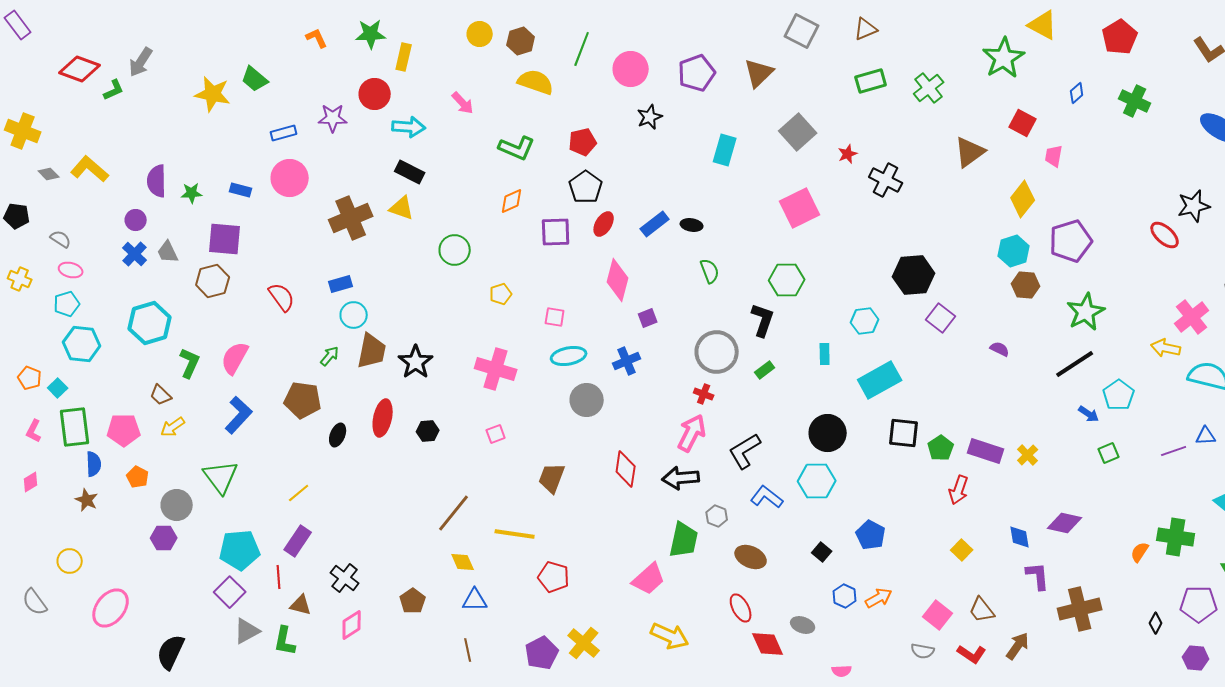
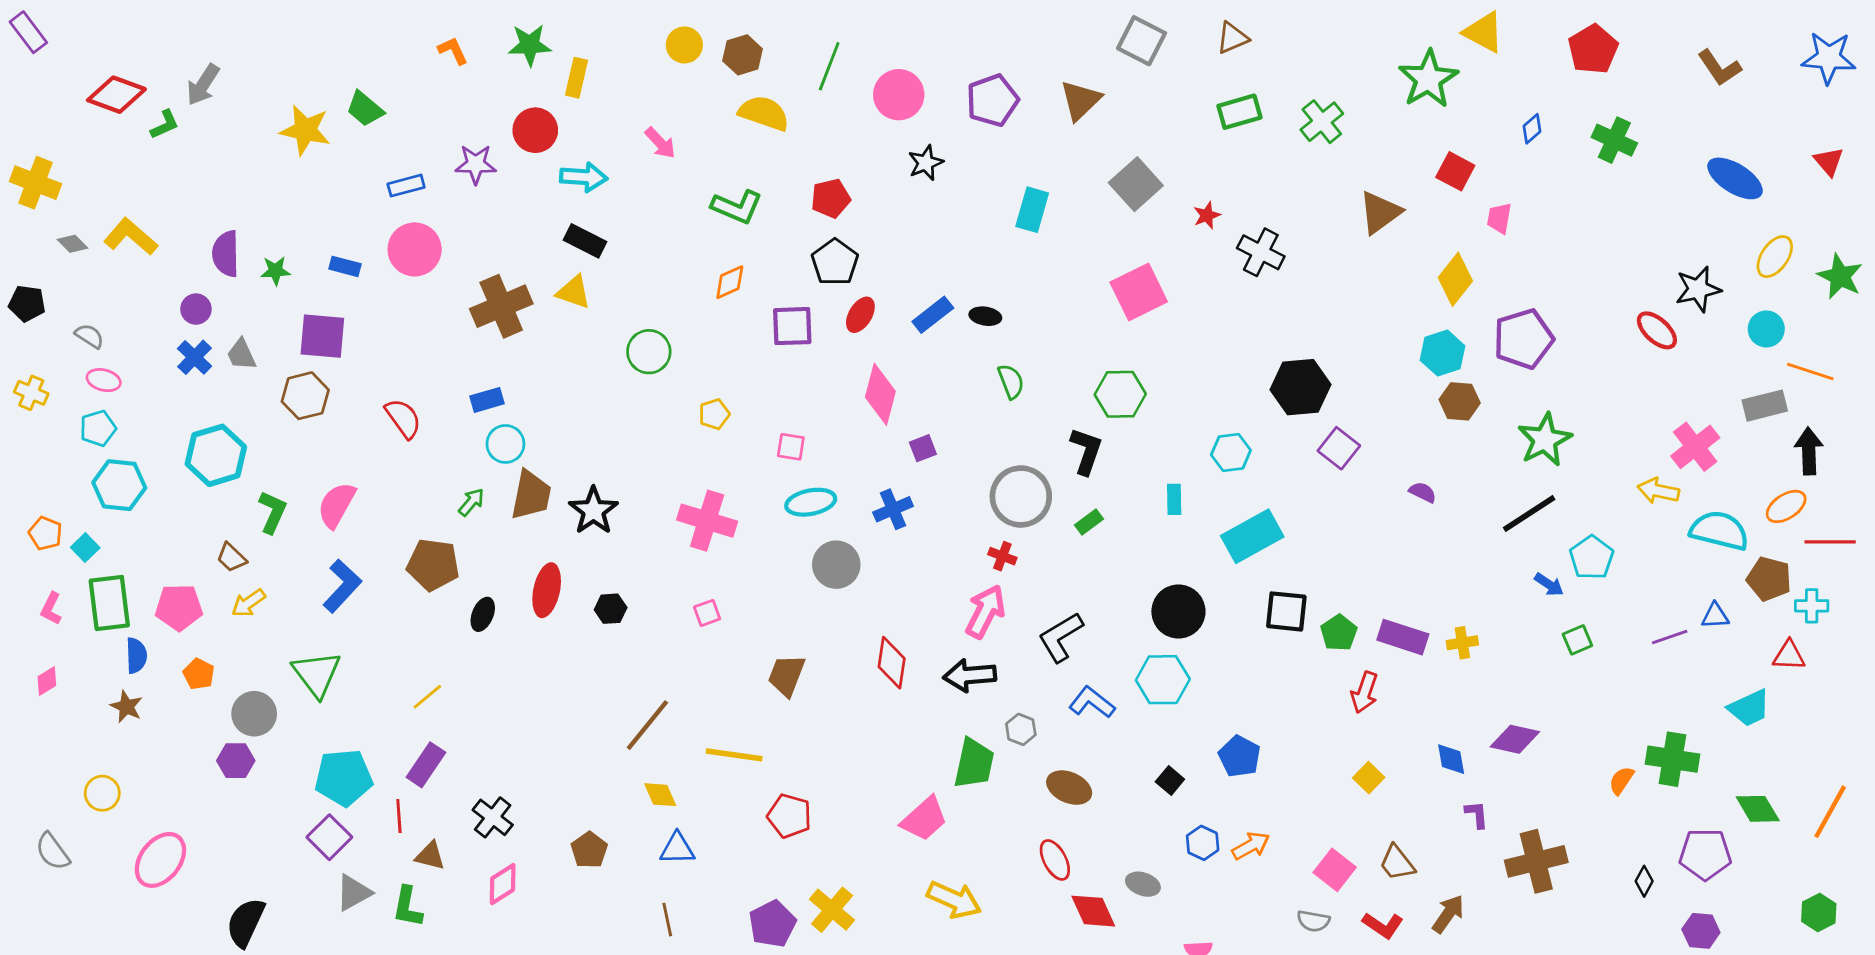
yellow cross: (1028, 455) -> (1462, 643), turned 35
purple L-shape: (1038, 576) -> (1477, 815), size x0.7

